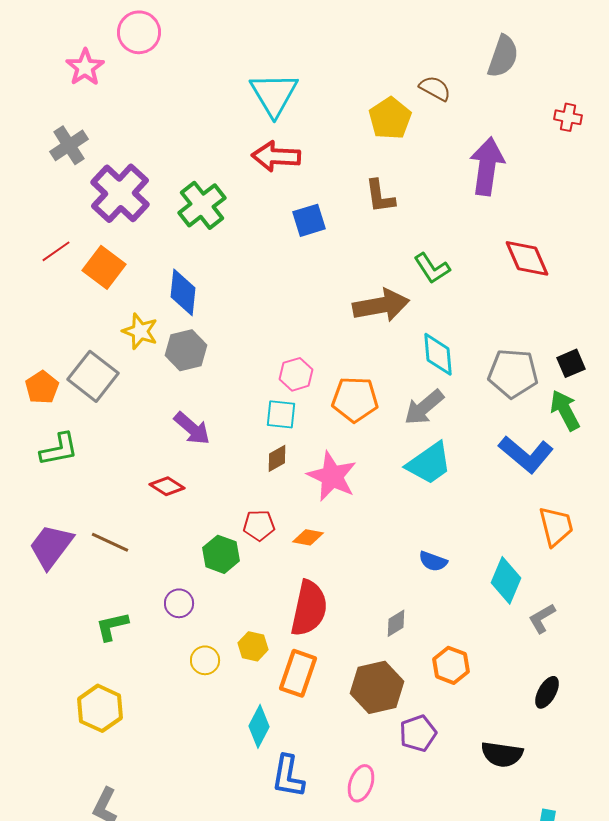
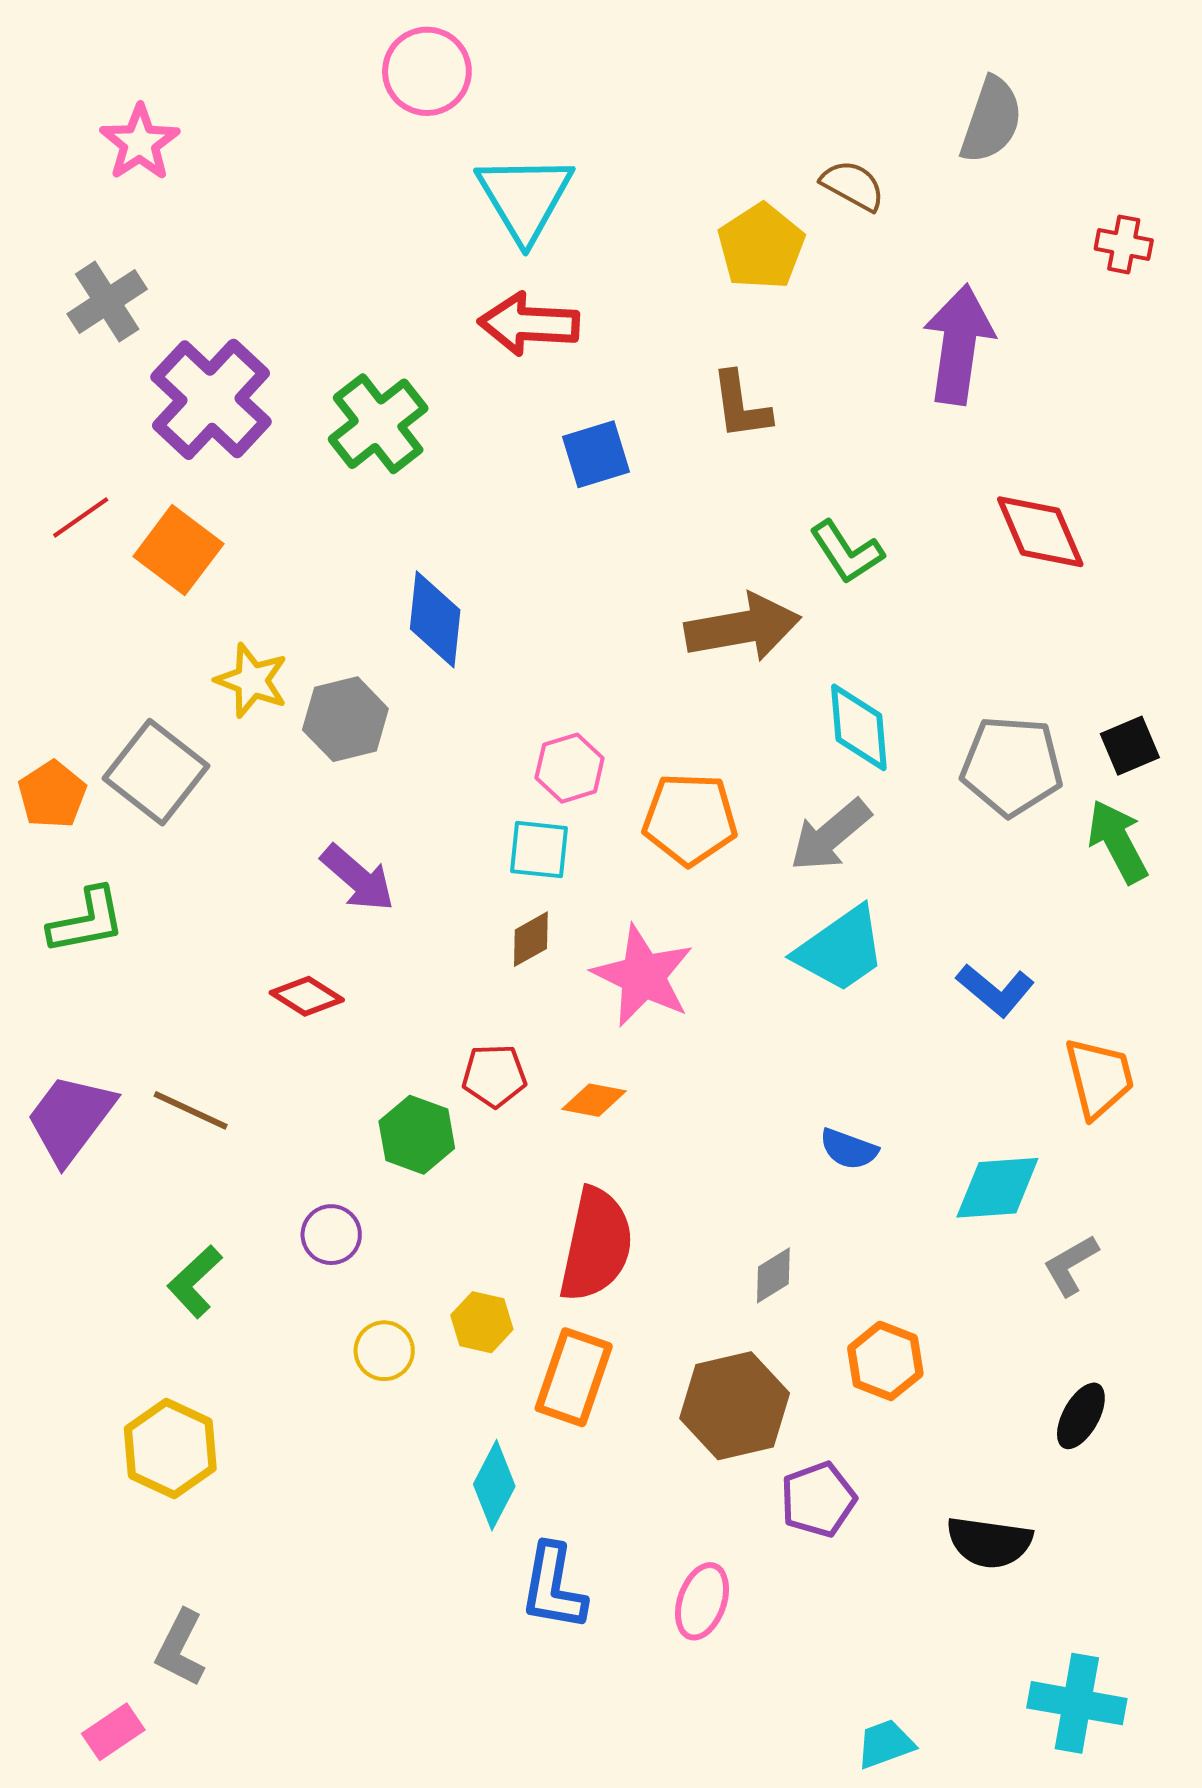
pink circle: (139, 32) -> (427, 71), moved
blue diamond: (183, 292) -> (435, 619), moved
blue L-shape: (526, 454) -> (995, 990), moved, size x0.7
cyan diamond: (506, 580) -> (997, 1188), turned 63
green L-shape: (112, 626) -> (195, 1281), turned -30

